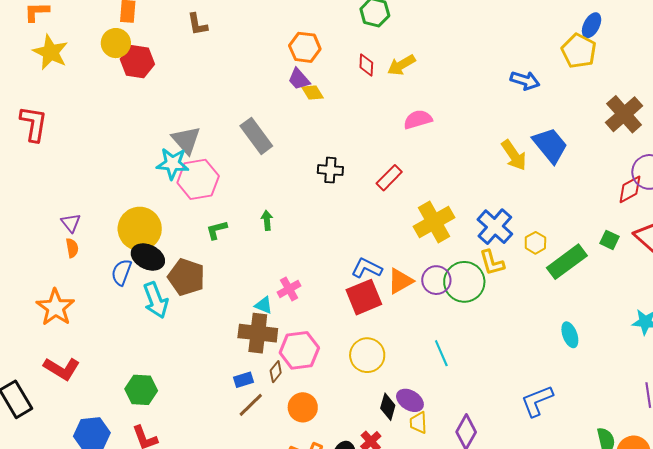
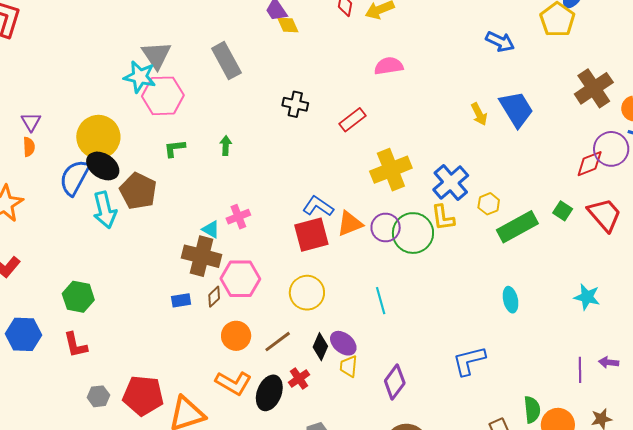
yellow arrow: (514, 155) -> (479, 114), size x0.7
blue semicircle: (121, 272) -> (75, 178), size x1.4
brown line: (251, 405) -> (278, 342), moved

